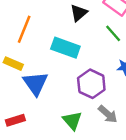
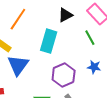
cyan rectangle: (65, 48) -> (49, 41), turned 75

